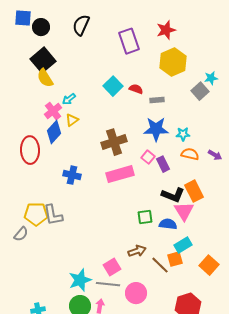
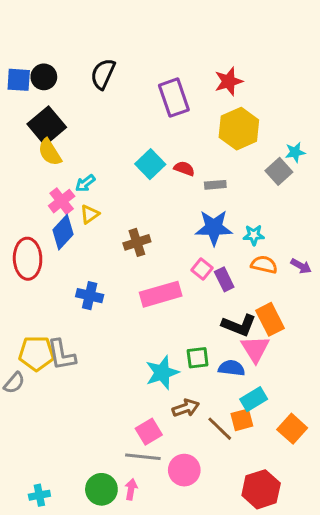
blue square: (23, 18) -> (19, 80), moved
brown cross: (114, 142) -> (137, 242), moved, size x0.7
cyan star: (80, 280) -> (162, 373), moved

